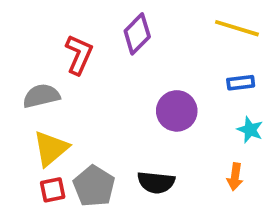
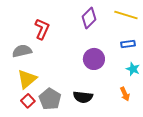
purple diamond: (137, 34) -> (89, 18), moved
orange arrow: (235, 177) -> (125, 94), turned -32
red square: (53, 190) -> (28, 101), turned -32

